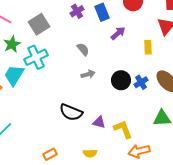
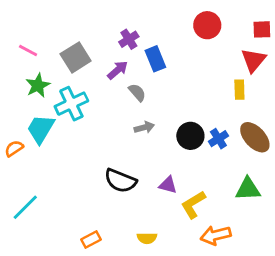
blue rectangle: (102, 12) -> (155, 59), moved
purple arrow: (118, 33) -> (118, 70), moved
yellow rectangle: (148, 47) -> (239, 90), moved
purple triangle: (99, 122) -> (168, 185), moved
yellow L-shape: (123, 129) -> (193, 204), turned -100

